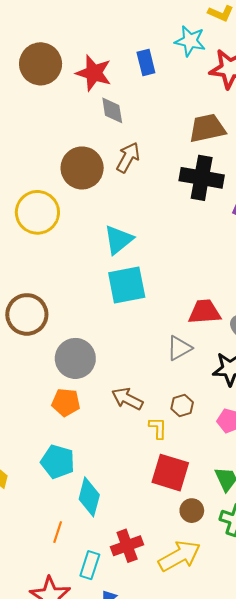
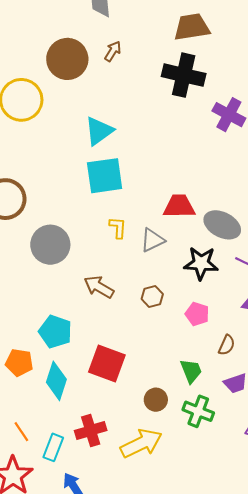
brown arrow: (128, 158) -> (113, 51), size x0.7
orange pentagon: (66, 402) -> (19, 362), moved
yellow L-shape: (158, 428) -> (118, 228), moved
cyan pentagon: (58, 462) -> (55, 332), moved
red square: (170, 473) -> (107, 363), moved
orange line: (58, 532) -> (21, 432), moved, turned -55

